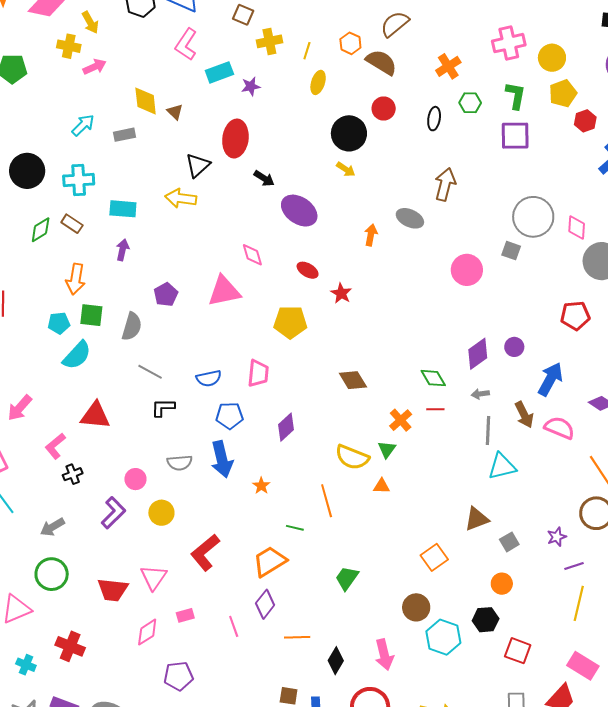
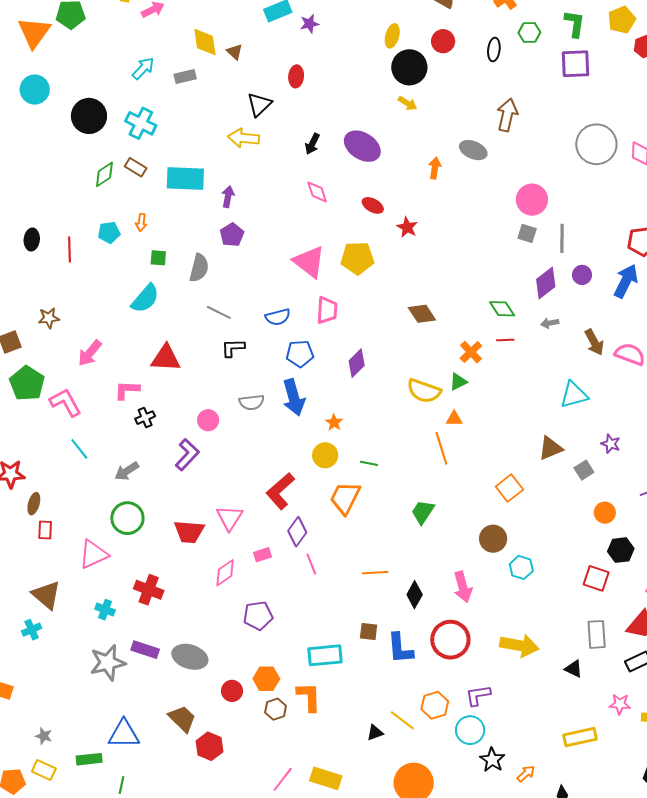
yellow ellipse: (318, 82) -> (392, 36), moved
red ellipse: (235, 139) -> (296, 76), size x0.6
black arrow: (264, 178) -> (312, 144), moved, turned 85
cyan cross: (79, 180) -> (141, 123), turned 32
cyan rectangle: (123, 209) -> (185, 179), moved, size x1.4
purple arrow: (122, 250) -> (228, 197), moved
gray square: (511, 251) -> (527, 233), moved
orange arrow: (76, 279) -> (141, 222), size x0.6
pink triangle: (224, 291) -> (309, 262), moved, turned 51
green square: (91, 315) -> (158, 258), size x0.7
cyan pentagon: (59, 323) -> (109, 233), moved
blue arrow: (550, 379) -> (626, 281), moved
gray line: (488, 430) -> (562, 238), moved
pink L-shape: (55, 446) -> (127, 390), turned 44
green triangle: (387, 449) -> (458, 382), turned 30
orange line: (327, 501) -> (441, 448), moved
yellow circle: (161, 513) -> (325, 455), moved
purple star: (557, 537) -> (611, 444), moved, turned -30
orange trapezoid: (270, 561) -> (345, 498), turned -30
orange circle: (502, 584) -> (605, 513), moved
purple diamond: (265, 604) -> (297, 532), moved
black hexagon: (486, 620) -> (621, 550), moved
cyan hexagon: (443, 637) -> (521, 567), size x0.7

